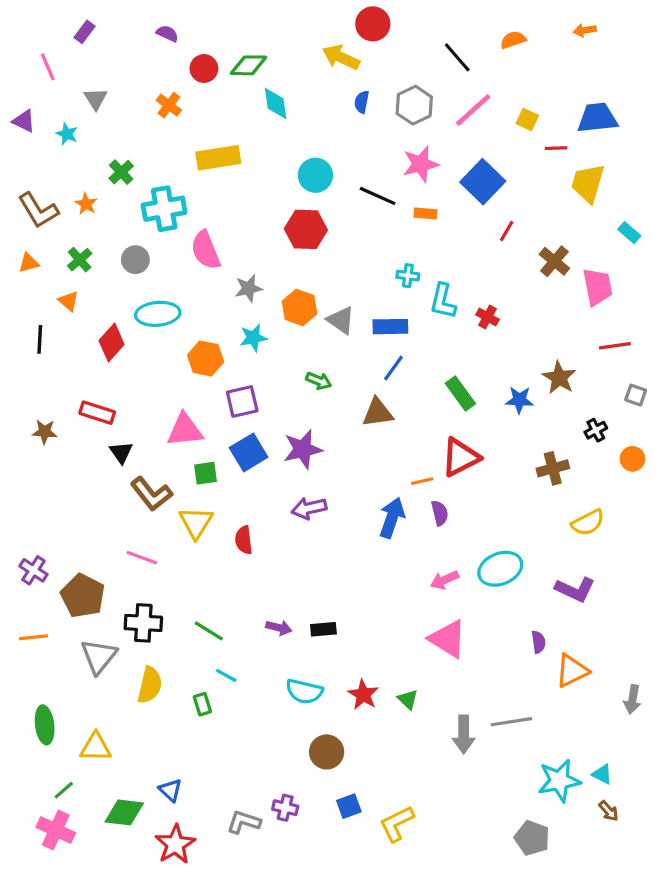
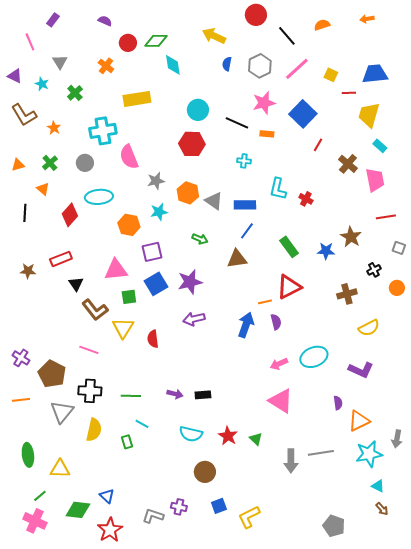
red circle: (373, 24) -> (256, 15), moved
green cross: (121, 172) -> (75, 93), moved
brown L-shape: (38, 210) -> (24, 115), moved
cyan rectangle: (629, 233) -> (380, 146), moved
cyan cross: (408, 276) -> (244, 161), moved
red rectangle: (97, 413) -> (61, 259), turned -40
green line: (209, 631) -> (131, 396), turned -30
cyan star: (559, 781) -> (369, 454), moved

